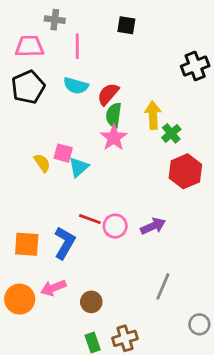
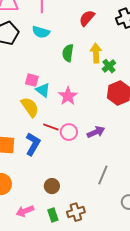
red semicircle: (108, 94) -> (87, 18), moved
pink star: (114, 138) -> (68, 96), moved
yellow semicircle: (42, 163) -> (30, 107), moved, size x1.5
cyan triangle: (79, 167) -> (43, 90), turned -42
pink arrow: (53, 288) -> (25, 211), moved

